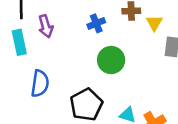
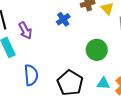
green circle: (111, 60) -> (97, 50), moved

